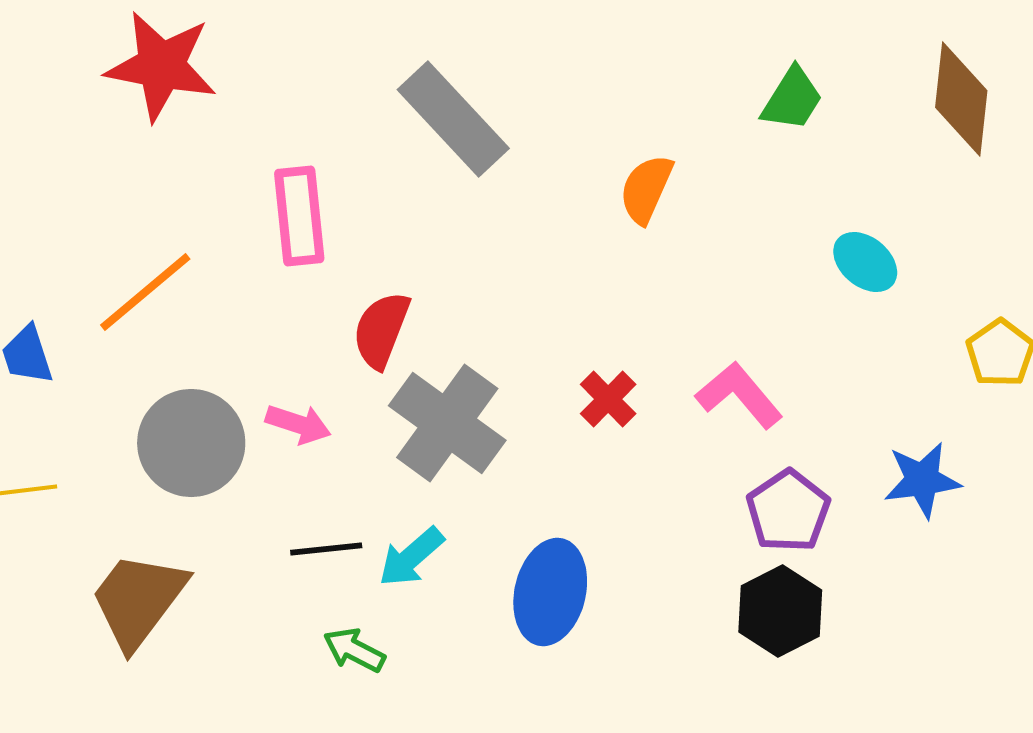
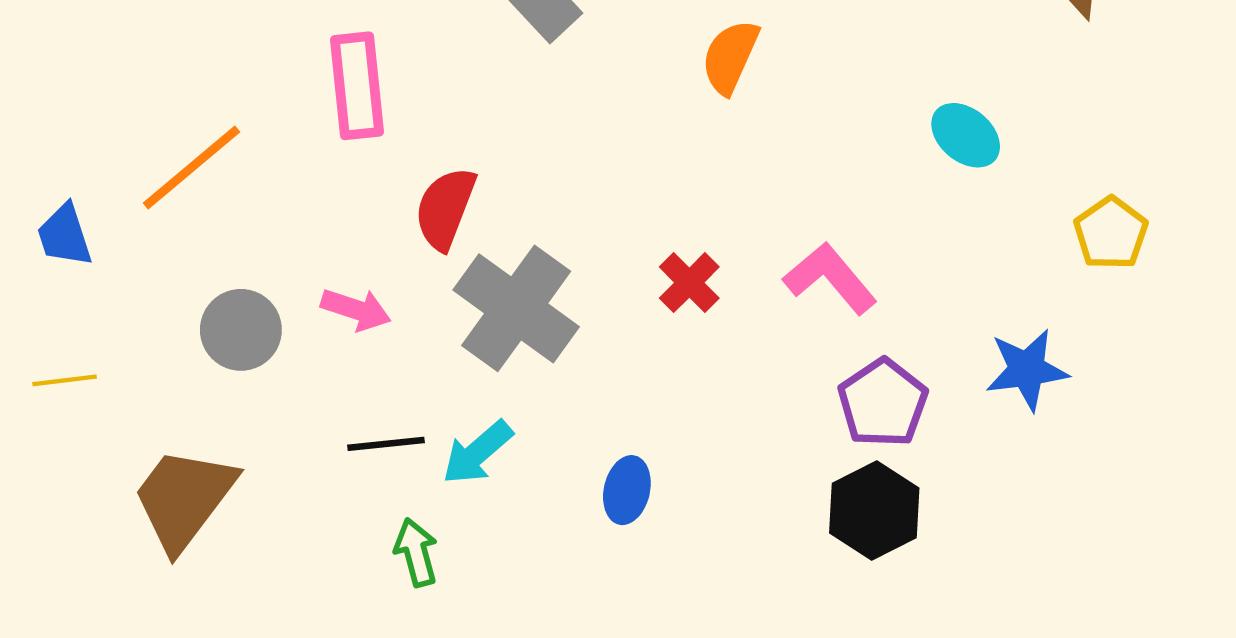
gray circle: (191, 443) -> (241, 330), size x0.7
blue ellipse: (550, 592) -> (627, 490), size x0.6
green arrow: (354, 650) -> (416, 552), turned 48

